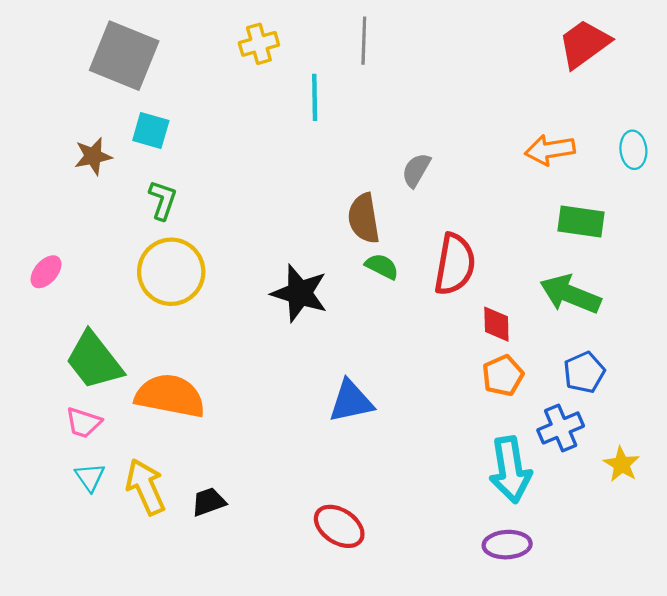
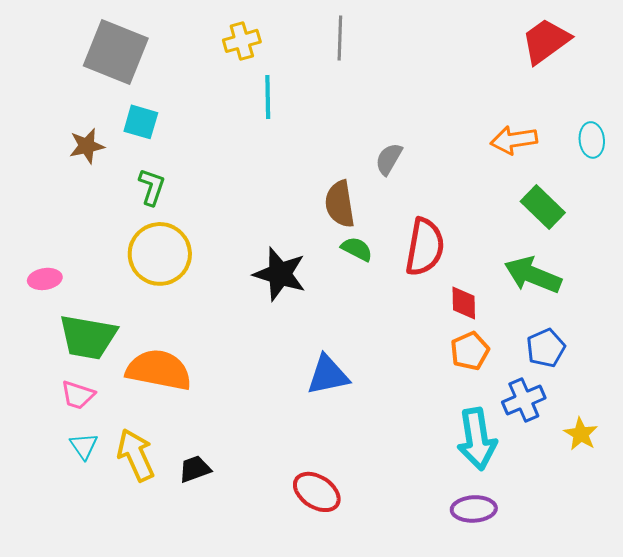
cyan line: (315, 97) -> (268, 97), moved
green rectangle: (581, 221) -> (543, 207), turned 36
pink ellipse: (46, 272) -> (45, 279), moved, turned 40
green trapezoid: (94, 361) -> (88, 337), turned -42

